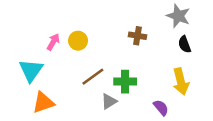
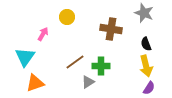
brown cross: (137, 36) -> (111, 29), size x1.5
yellow circle: (78, 41) -> (67, 17), moved
black semicircle: (185, 44) -> (146, 44), moved
purple semicircle: (161, 108) -> (149, 88), moved, turned 72

